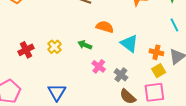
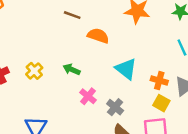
orange semicircle: (105, 27) -> (98, 36), moved
yellow square: (159, 71) -> (161, 103), turned -32

